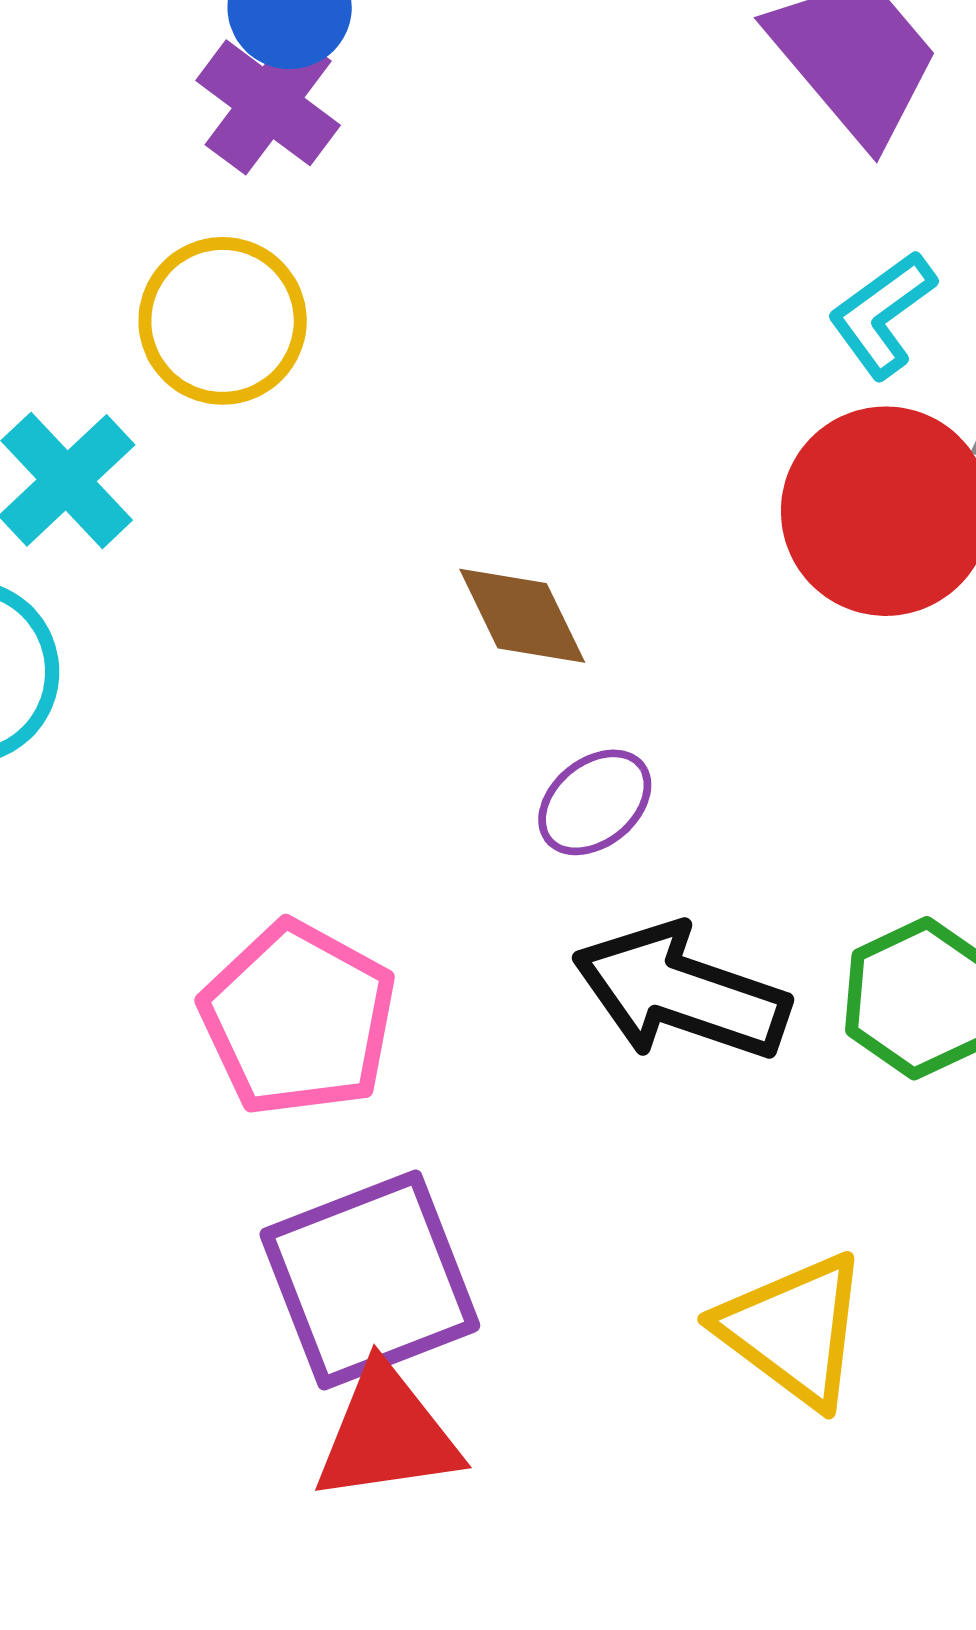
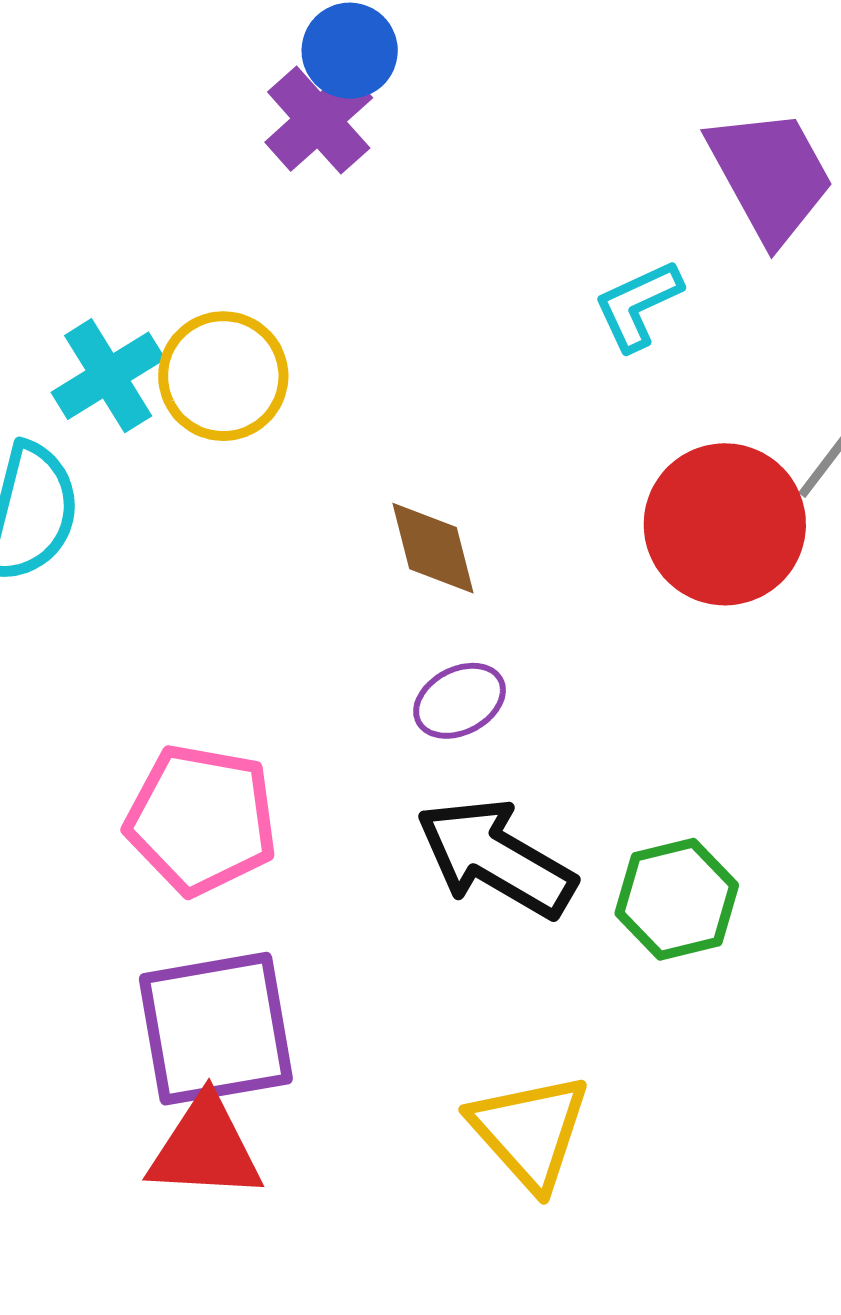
cyan L-shape: (882, 315) -> (638, 305), moved
yellow circle: (223, 321) -> (223, 376), moved
pink pentagon: (298, 1019) -> (201, 820), turned -30

